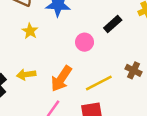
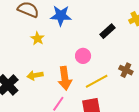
pink circle: (85, 42) -> (83, 56), moved
orange arrow: (61, 79) -> (65, 78), turned -40

